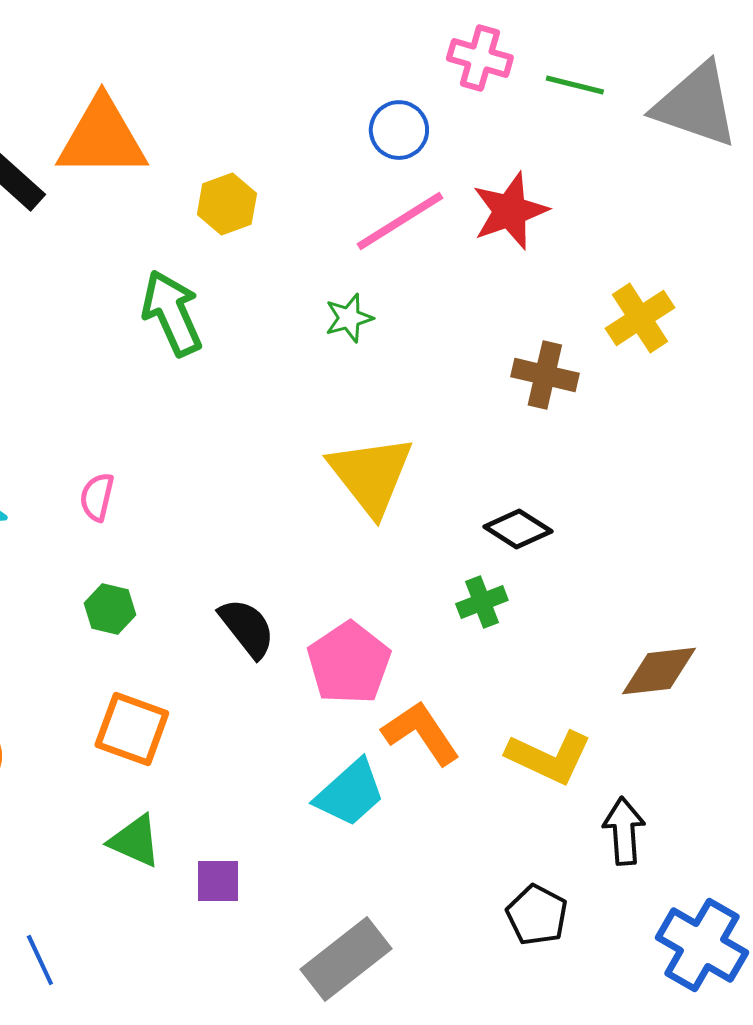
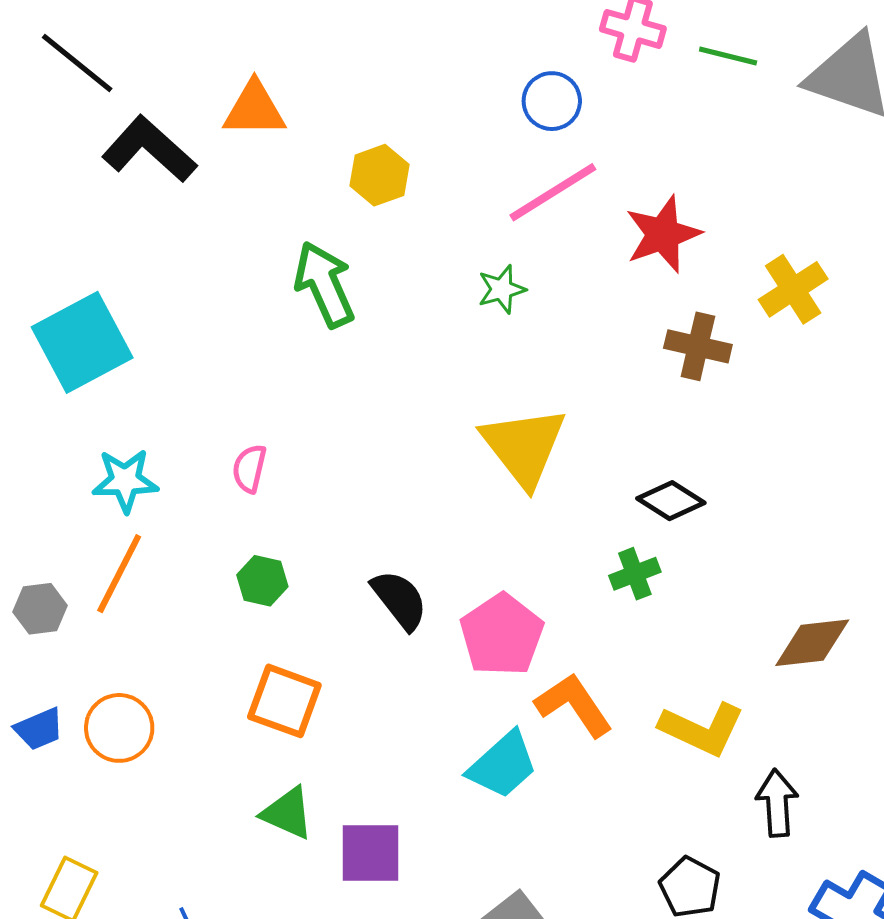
orange triangle: (102, 138) -> (254, 109), size x0.7
red star: (510, 211) -> (663, 234), moved
purple square: (218, 881) -> (371, 853), size x1.4

